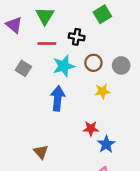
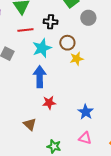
gray circle: (121, 65) -> (88, 18), moved
yellow star: (102, 91) -> (77, 59), moved
red star: (91, 129) -> (49, 103), moved

